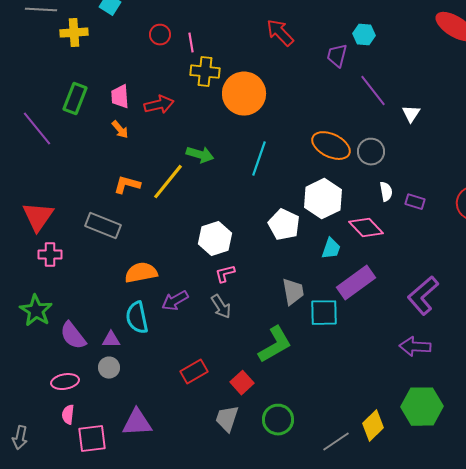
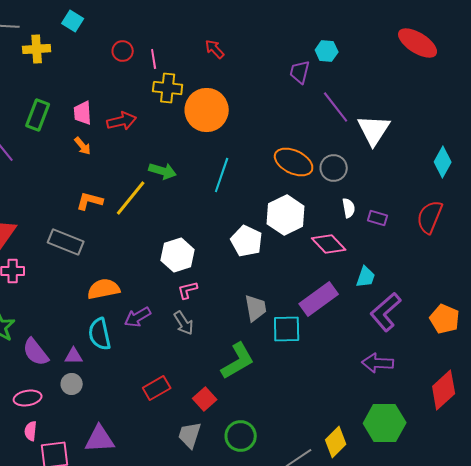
red arrow: (280, 33) -> (215, 49), moved, size x0.7
white triangle: (411, 114) -> (374, 130), size x1.8
cyan trapezoid: (331, 249) -> (366, 277), moved

